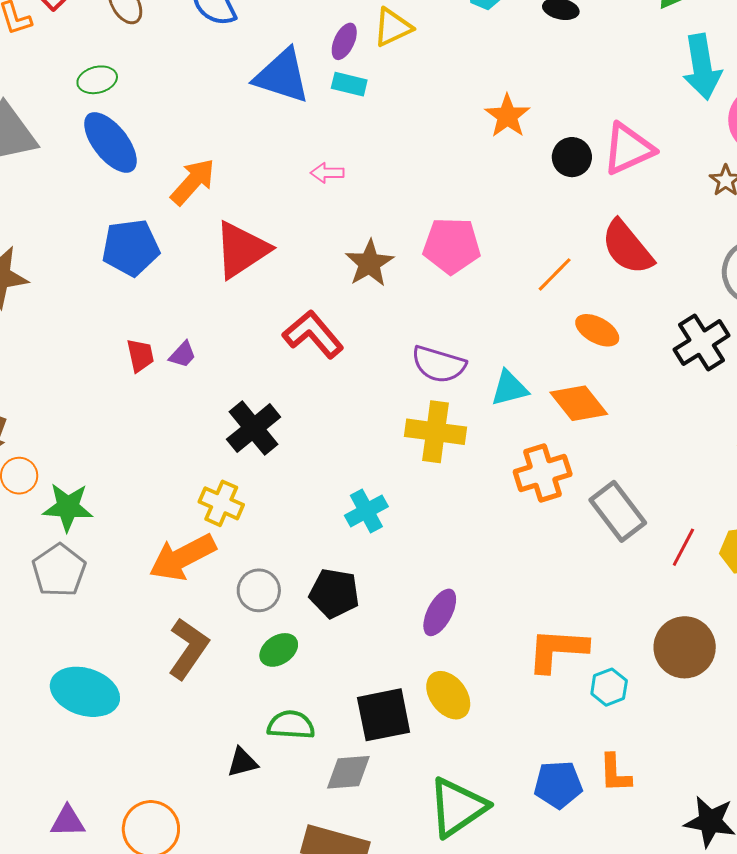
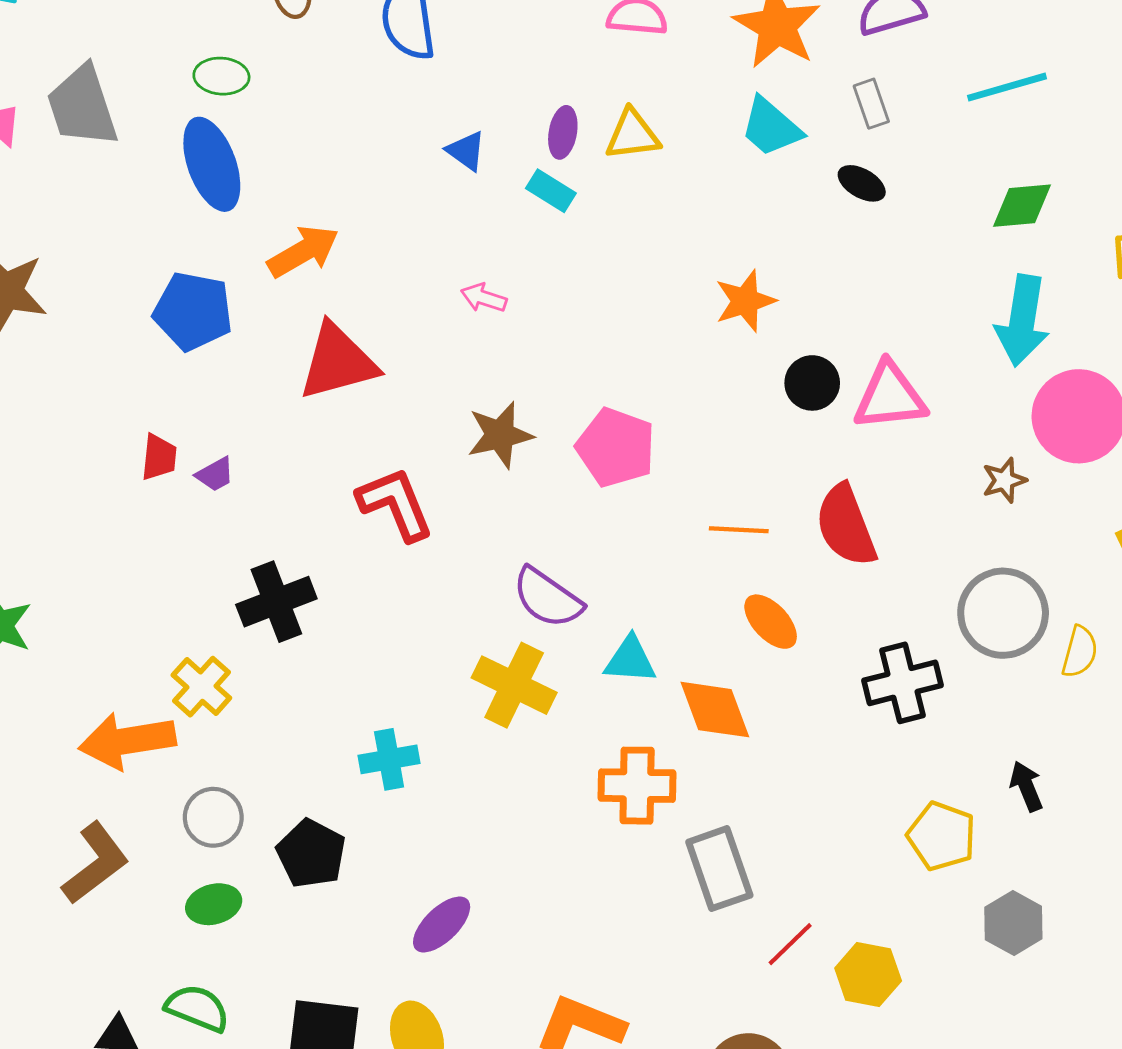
purple ellipse: (344, 41) -> (563, 132), turned -33
blue triangle: (282, 76) -> (466, 151), size x0.5
orange line: (555, 274) -> (739, 530), turned 30

